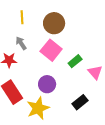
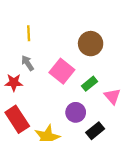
brown circle: (54, 23) -> (91, 44), moved
purple circle: (47, 84) -> (76, 112), moved

